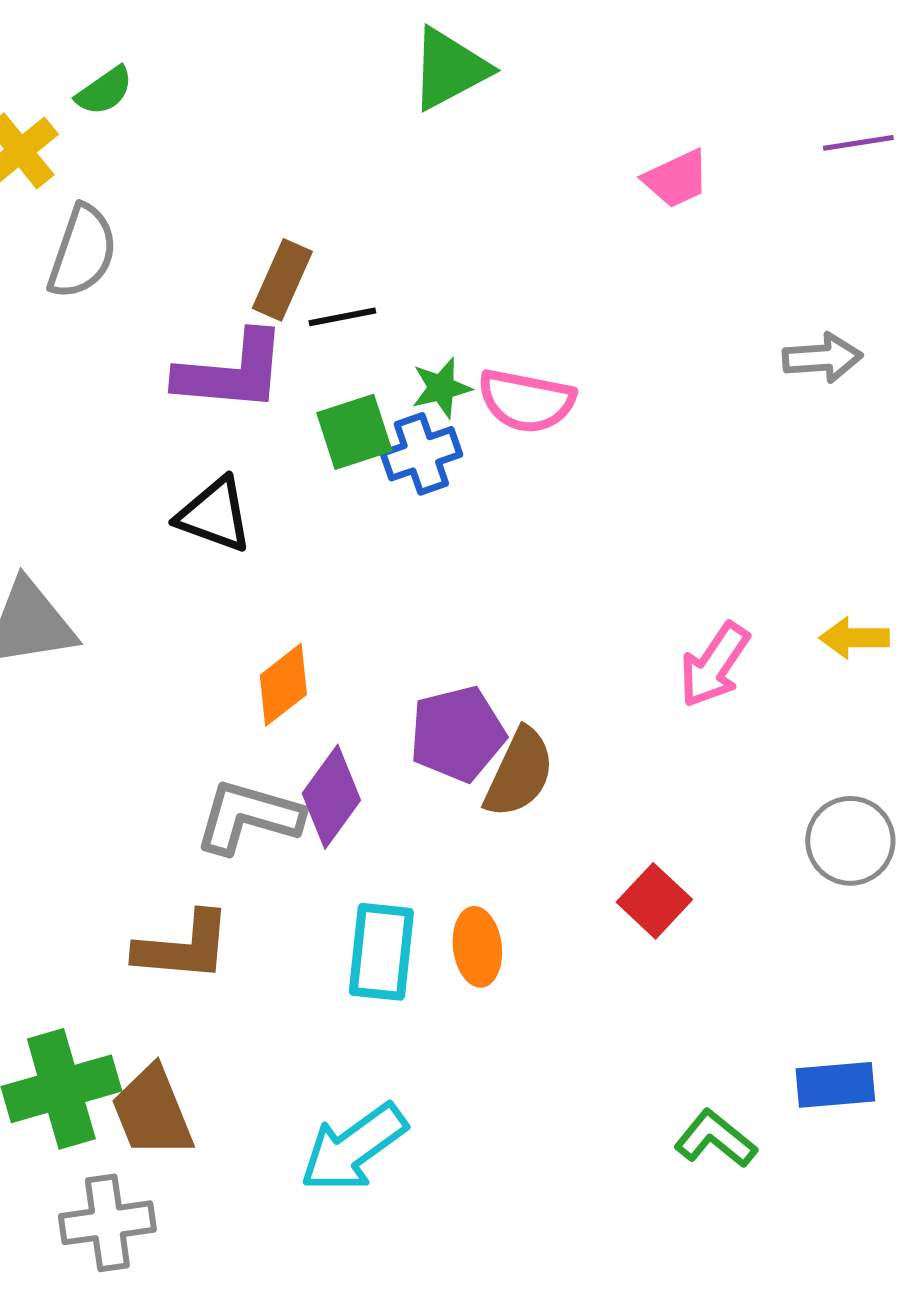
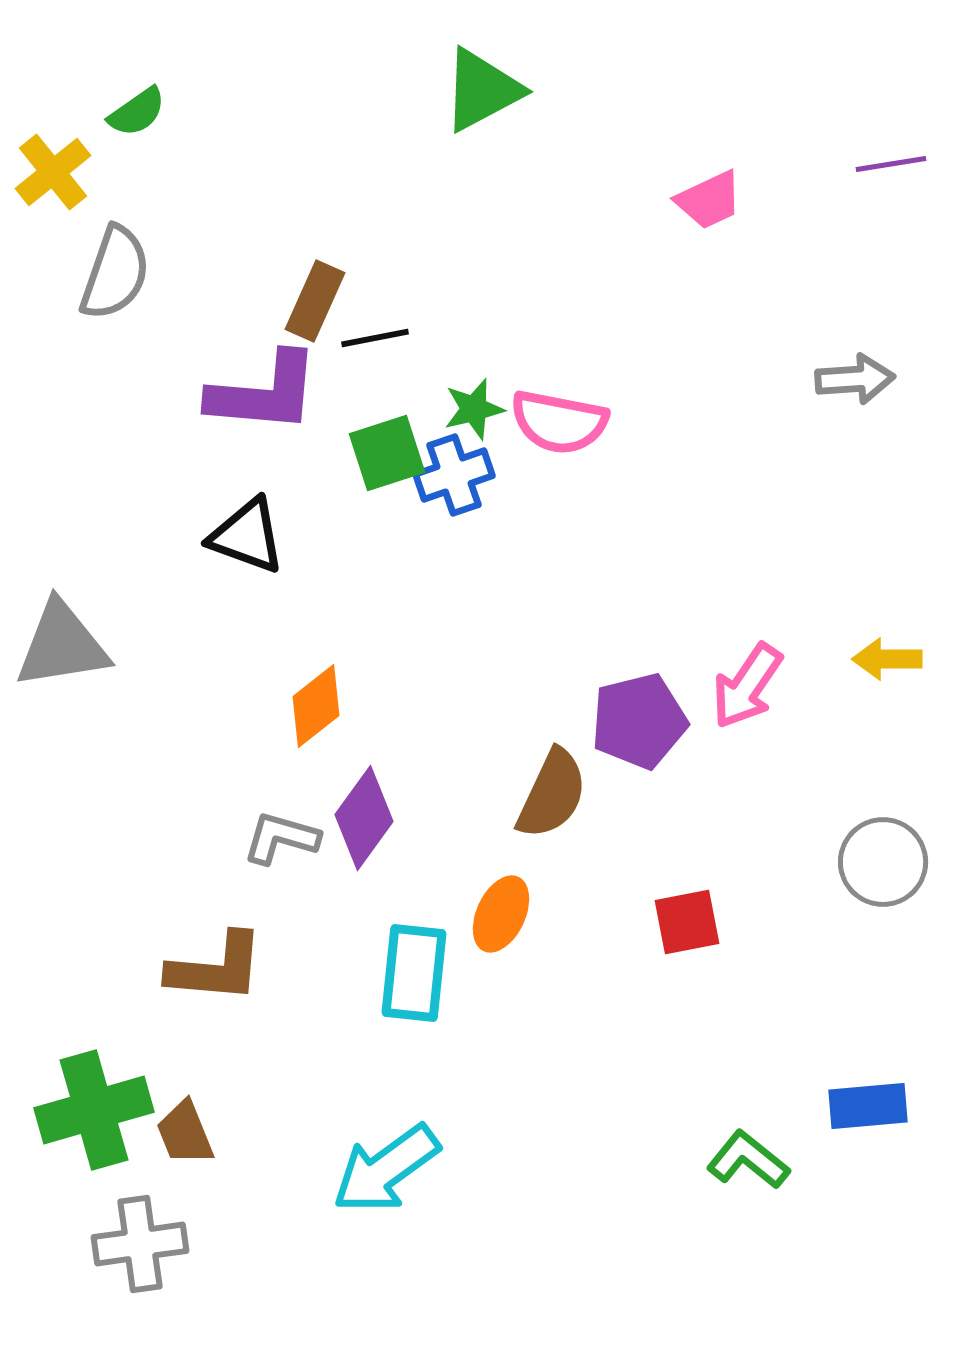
purple pentagon: (457, 734) -> (639, 721), moved
gray L-shape: (248, 817) -> (281, 838), size x0.7
red square: (654, 901) -> (687, 922), turned 36
orange ellipse: (477, 947) -> (501, 914), moved, turned 32
brown trapezoid: (152, 1112) -> (185, 1133), size x0.7

